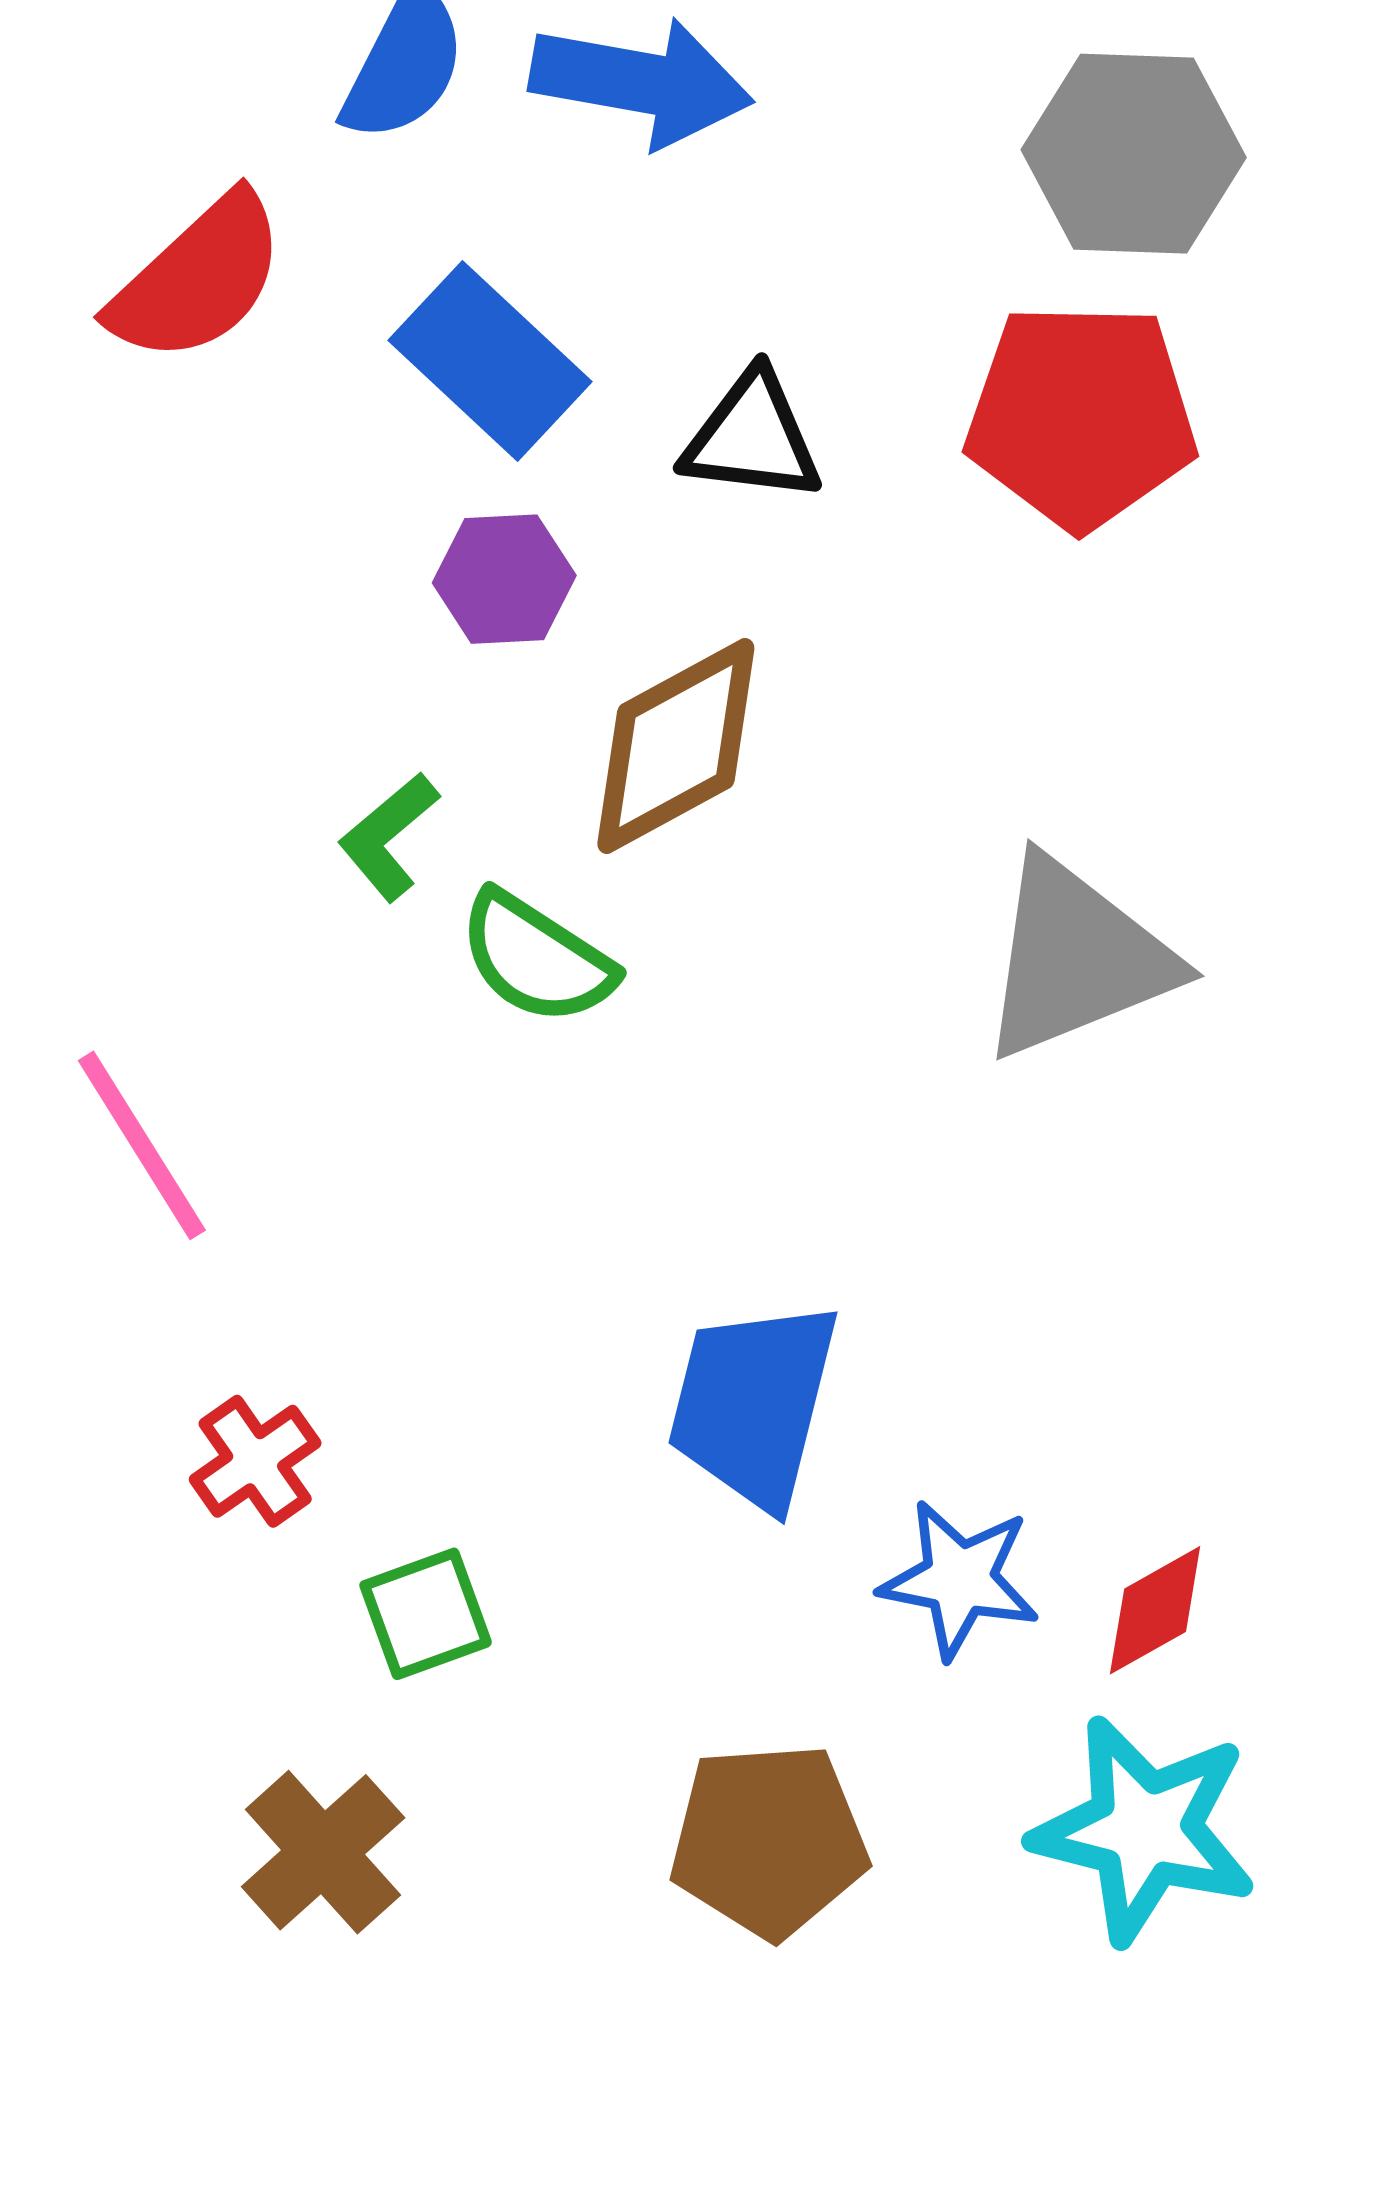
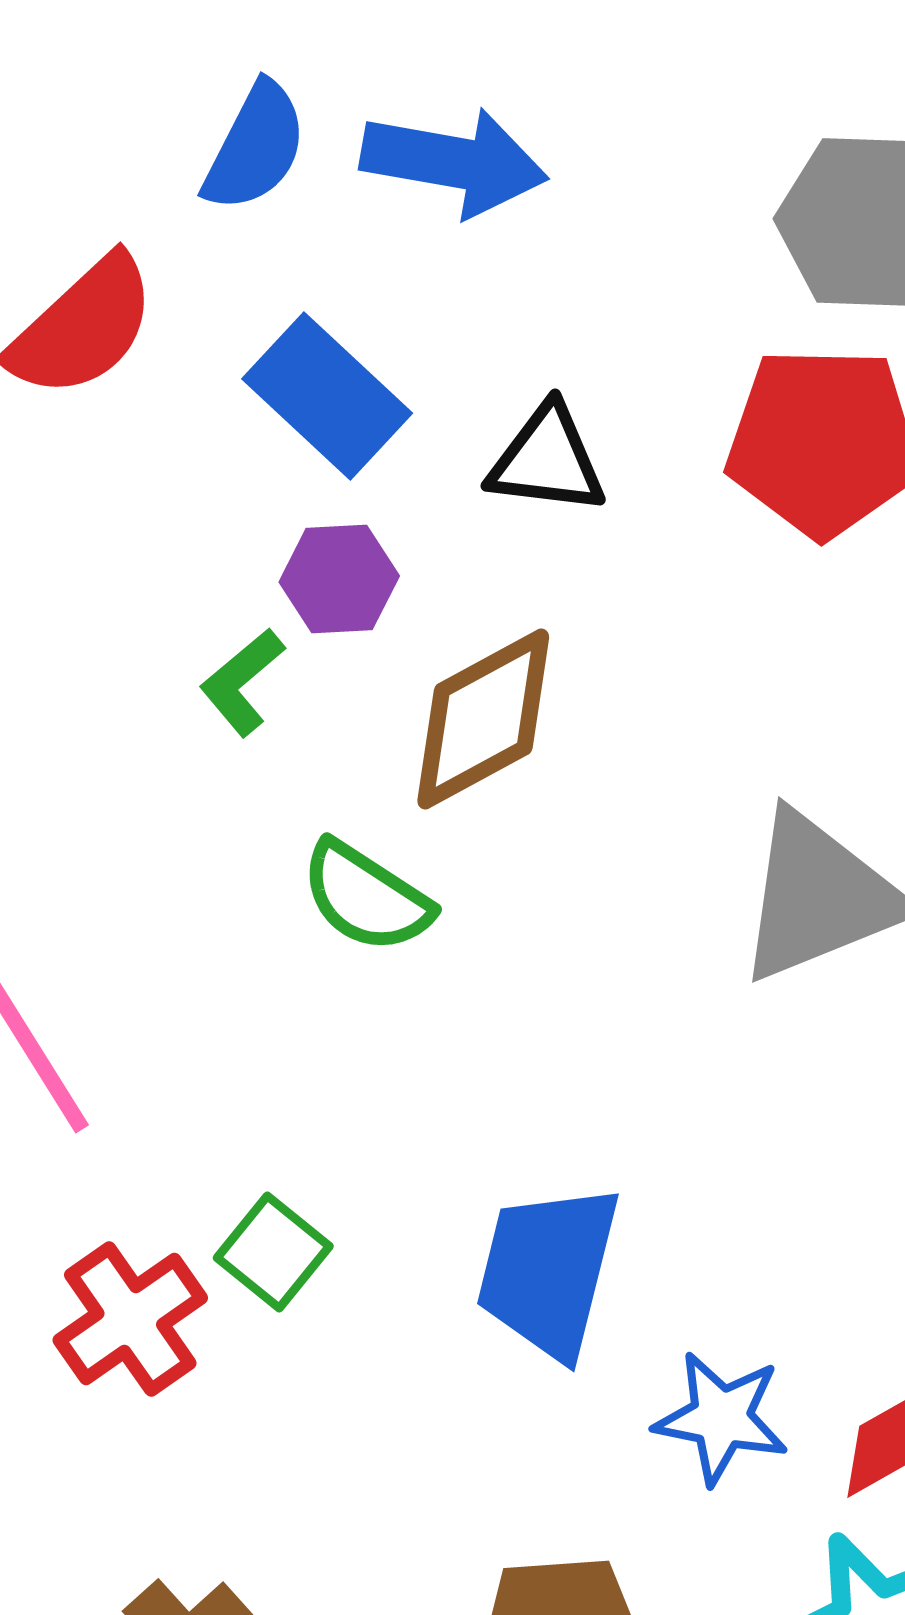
green L-shape: (389, 837) -> (242, 682), moved
red cross: (255, 1461) -> (130, 1319), size x1.4
green square: (426, 1614) -> (273, 1252), moved, turned -31

